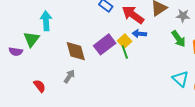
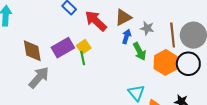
blue arrow: (139, 34) -> (127, 37), moved, turned 96
gray arrow: (69, 76) -> (39, 77), moved, size x1.6

